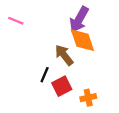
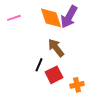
pink line: (16, 21) -> (14, 18), turned -40
orange diamond: (82, 40) -> (51, 18), moved

